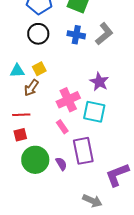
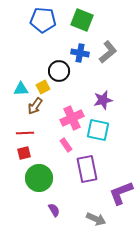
black circle: (38, 34) -> (59, 71), moved
purple star: (99, 82) -> (103, 100), turned 30
purple semicircle: (61, 164) -> (54, 210), moved

